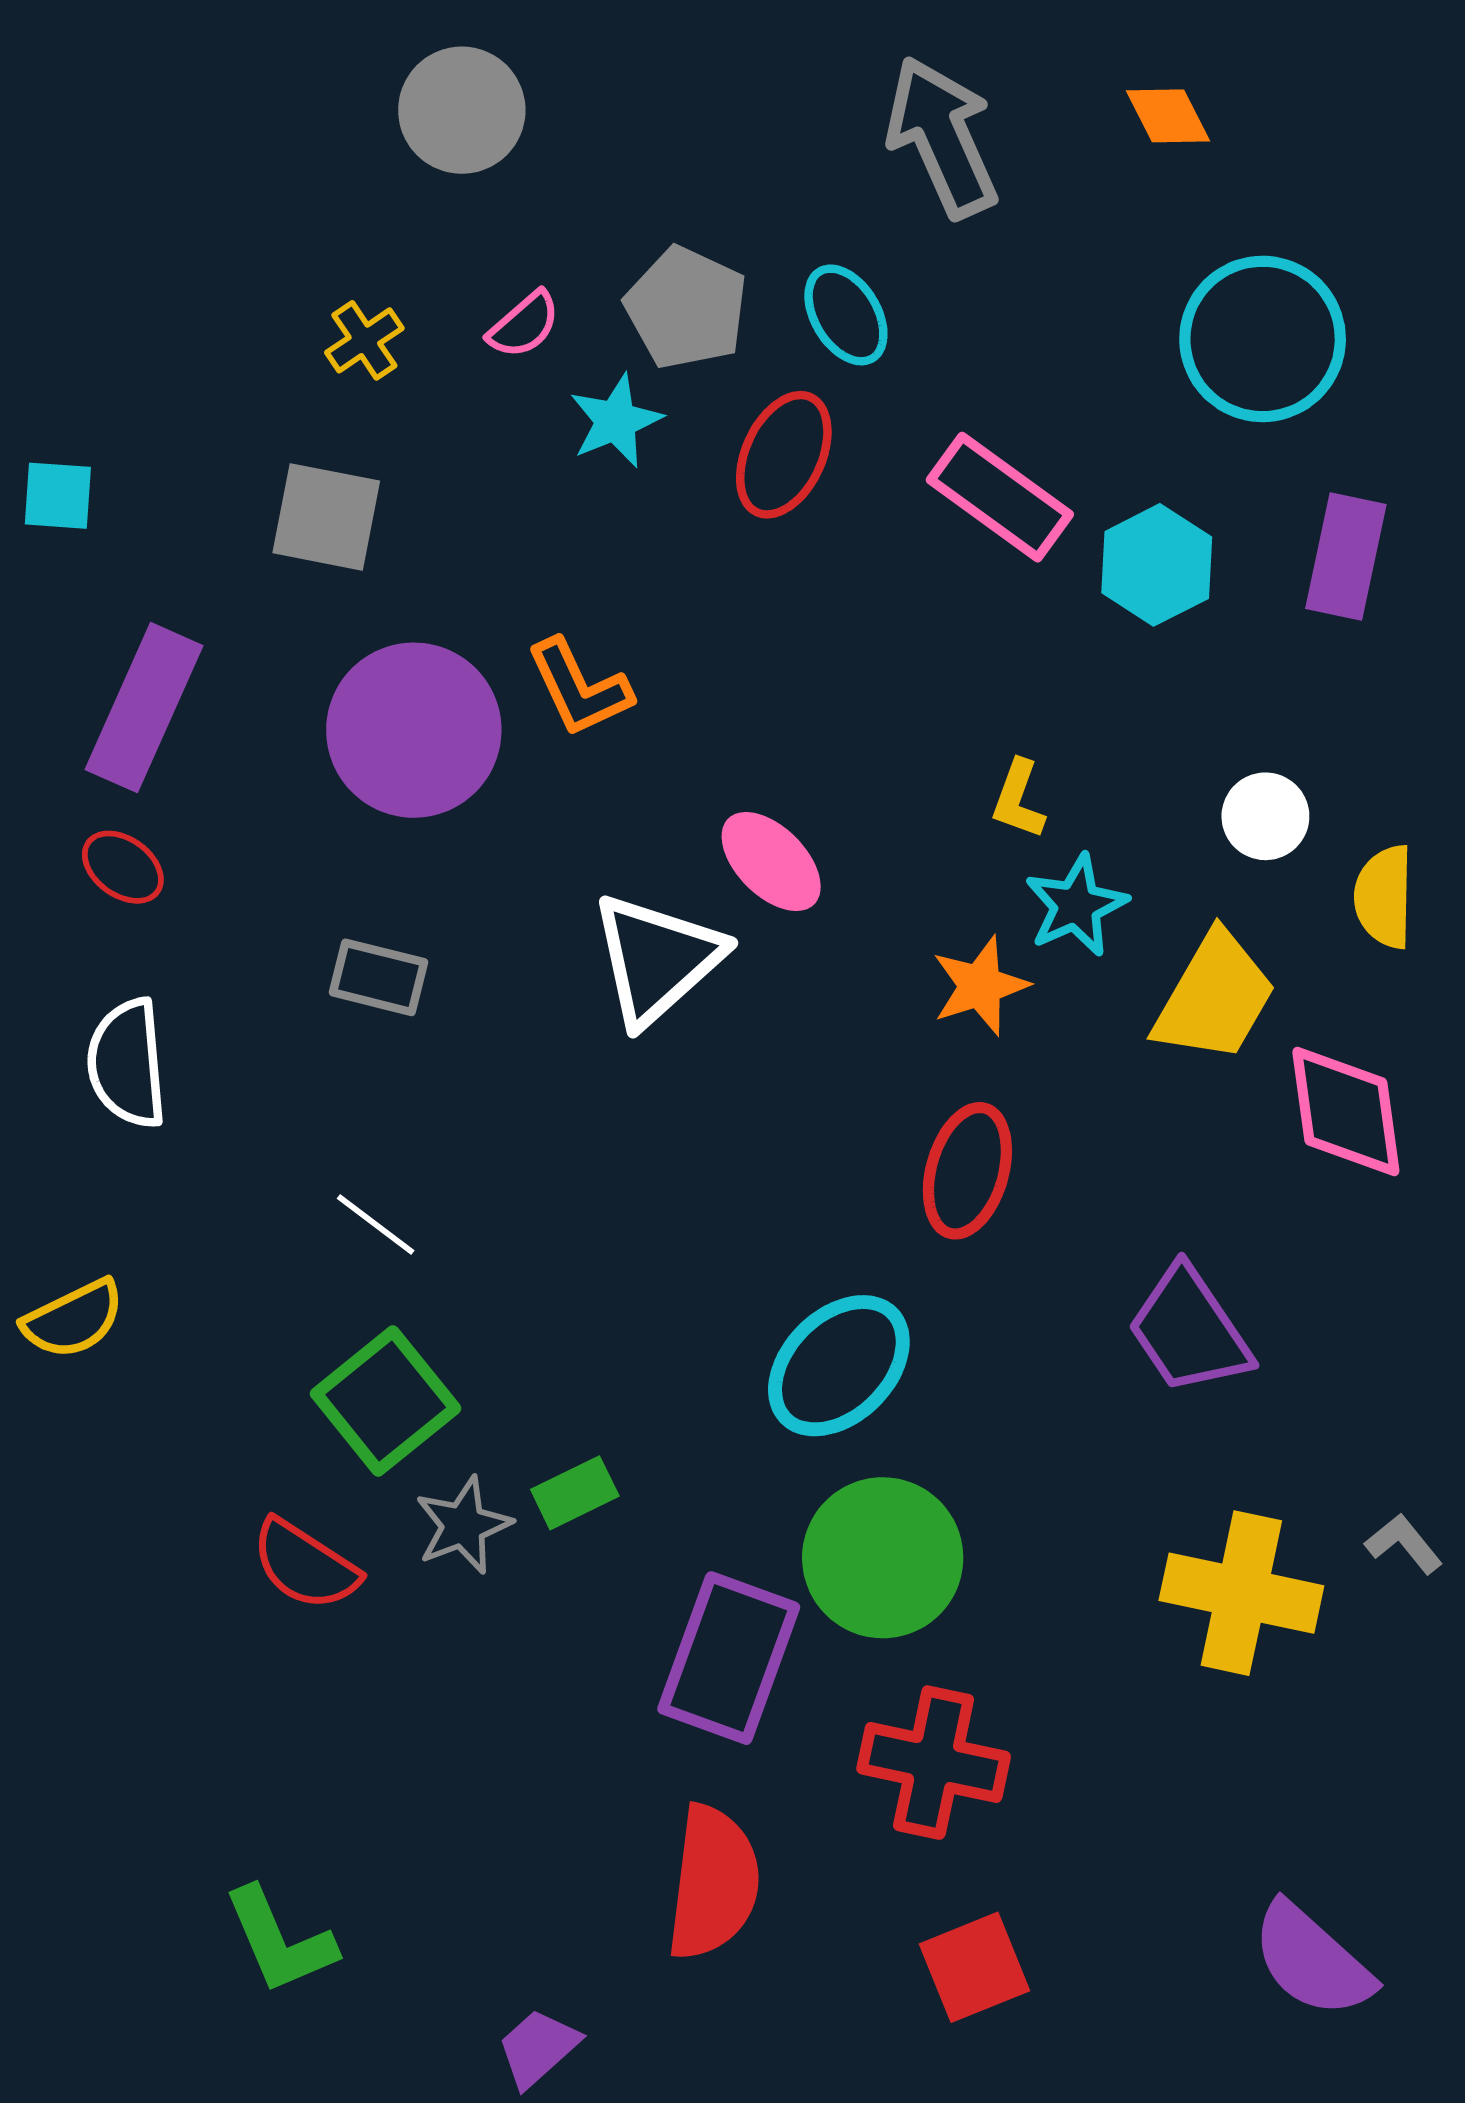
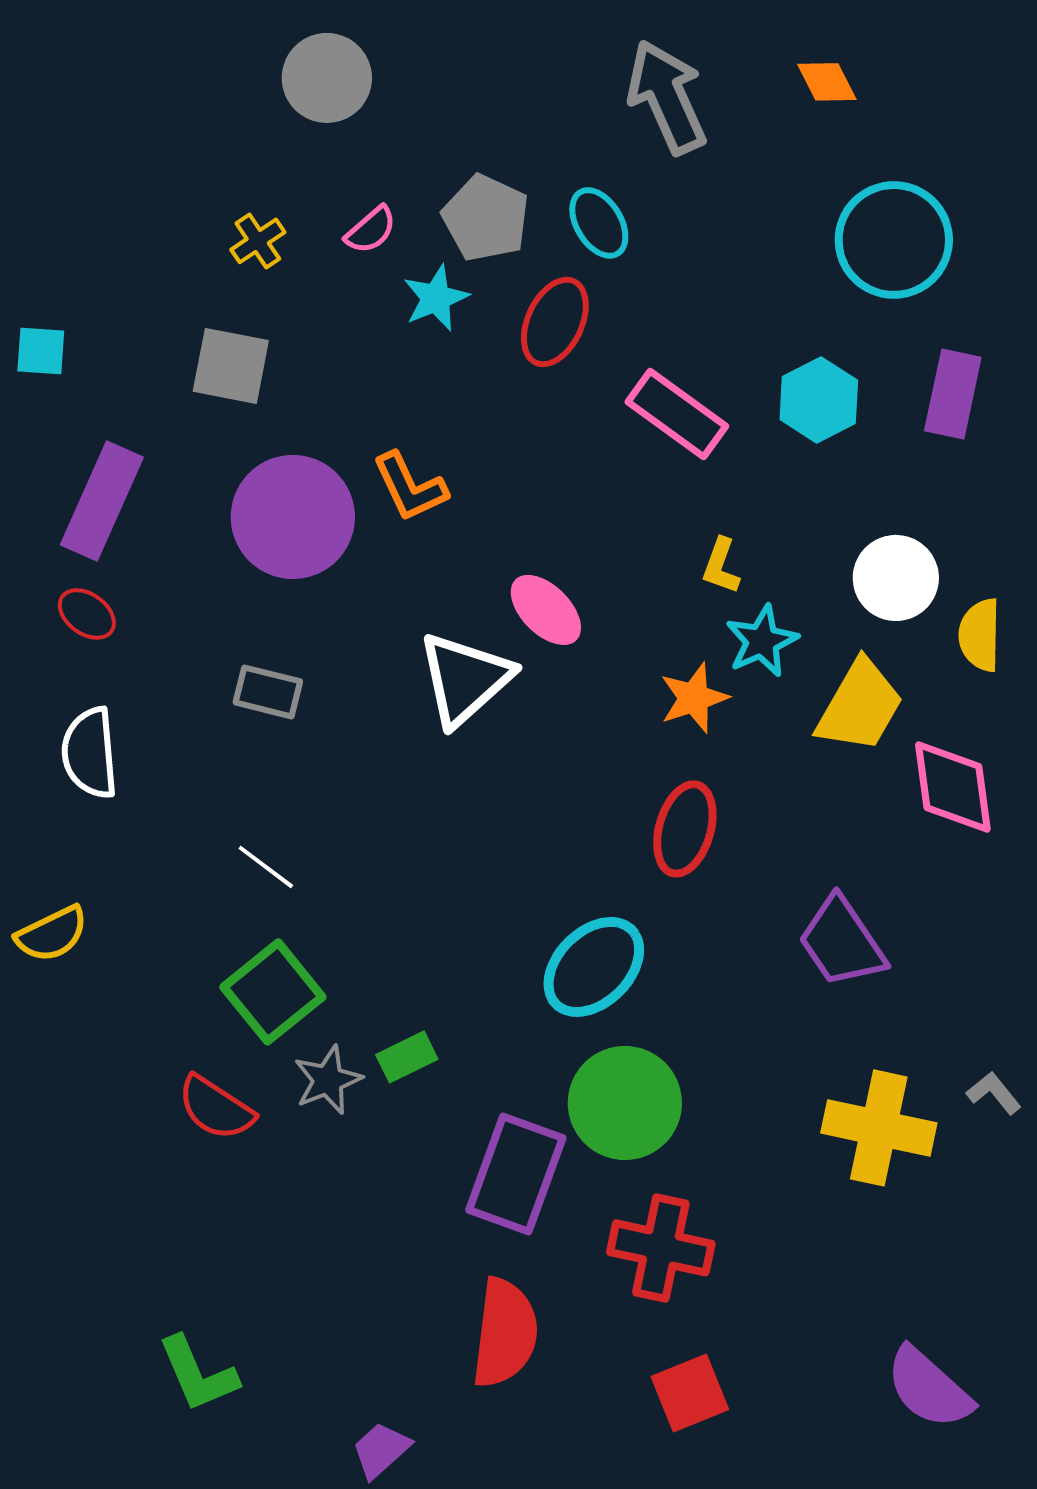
pink rectangle: (1000, 497) -> (677, 414), moved
white circle: (1265, 816) -> (896, 578), size x1.4

